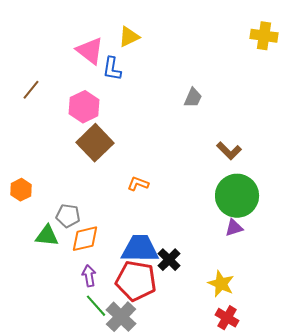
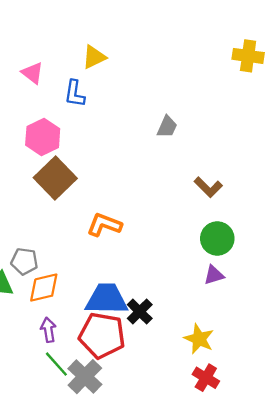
pink triangle: (90, 51) -> (32, 73), moved, size x0.7
orange L-shape: (138, 184) -> (104, 225), size x1.4
green circle: (237, 196) -> (217, 238), size x0.7

